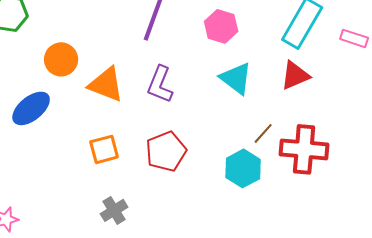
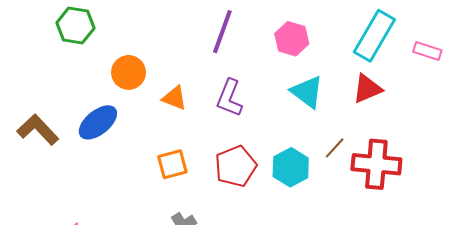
orange triangle: (106, 84) -> (174, 98), size x0.7
cyan hexagon: (243, 168) -> (291, 167), moved

